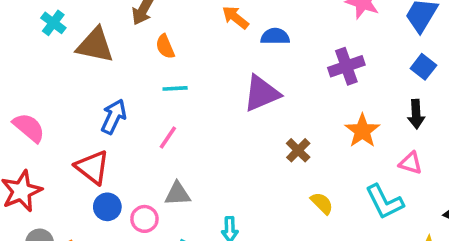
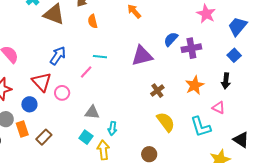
blue semicircle: (275, 36) -> (171, 39), moved, turned -56
cyan line: (175, 88) -> (100, 57), moved
gray triangle: (178, 194) -> (92, 112), moved
yellow semicircle: (322, 203) -> (166, 122), size x1.5
blue circle: (107, 207) -> (29, 104), moved
pink circle: (144, 219) -> (62, 93), moved

